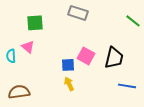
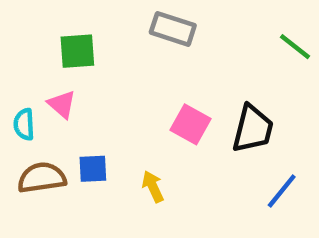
blue square: (68, 65) -> (93, 169), moved
blue line: (127, 86) -> (282, 191), turned -60
brown semicircle: (19, 92) -> (42, 178), moved

